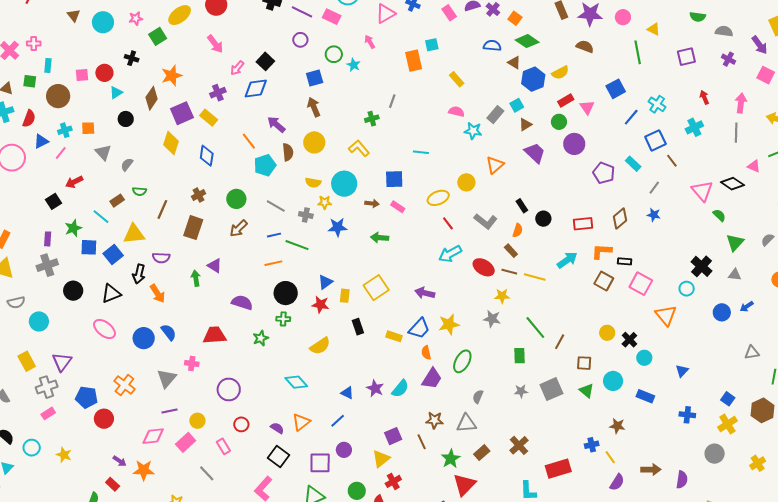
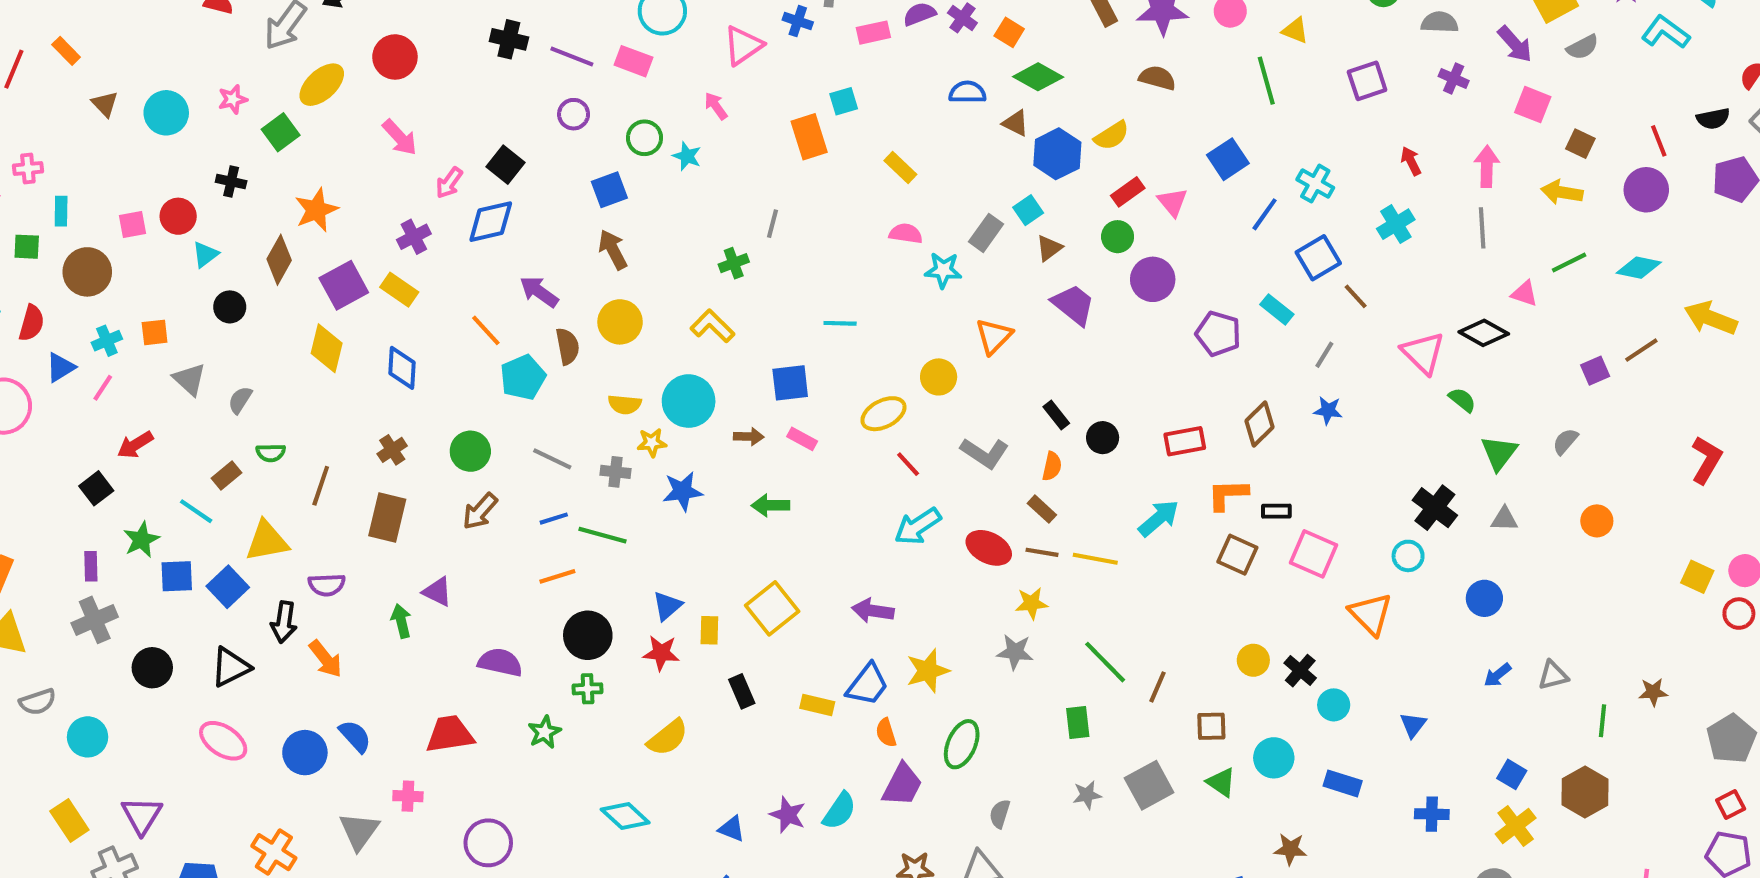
pink rectangle: (449, 13) -> (873, 33), turned -63
blue arrow: (747, 307) -> (1498, 675), moved

